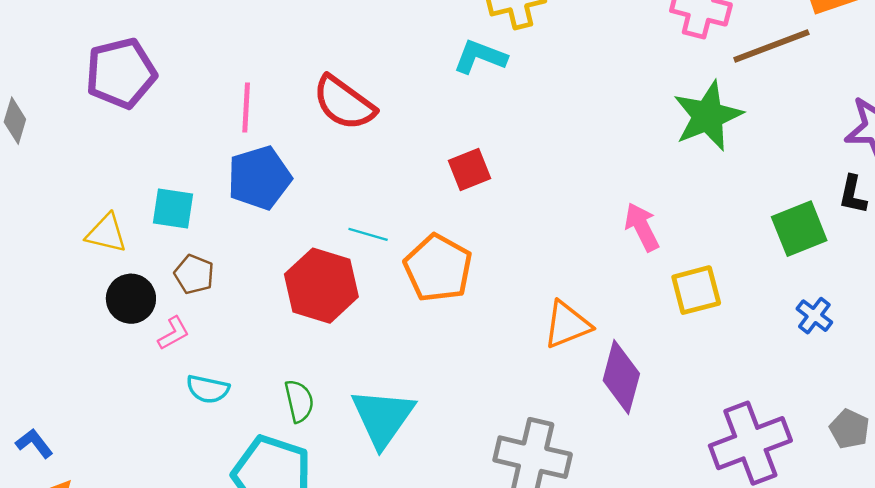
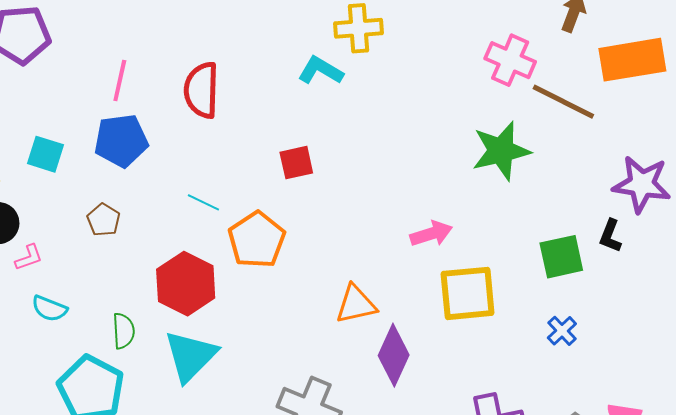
brown line: (771, 46) -> (563, 102), turned 38
red semicircle: (344, 103) -> (202, 90), turned 46
pink arrow: (642, 227) -> (431, 234), turned 90
brown pentagon: (194, 274) -> (104, 220), moved
red hexagon: (321, 286) -> (186, 284), moved
yellow square: (696, 290) -> (468, 293), size x1.4

